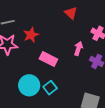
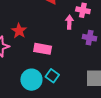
pink arrow: (78, 48) -> (69, 22), moved

